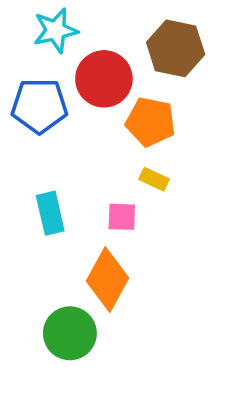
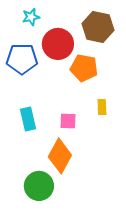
cyan star: (56, 30) -> (31, 17), size x0.7
yellow rectangle: (154, 179) -> (102, 107), moved, turned 63

